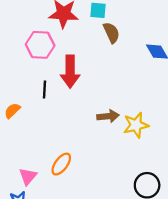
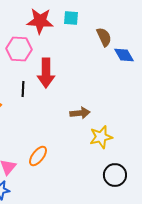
brown semicircle: (111, 33) -> (104, 37), moved
yellow star: (136, 125) -> (101, 137), moved

